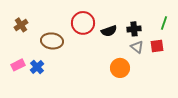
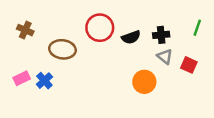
brown cross: (21, 25) -> (25, 30), turned -32
red square: (157, 46) -> (189, 65), moved, turned 32

